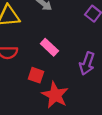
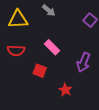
red star: (55, 95) -> (65, 90), moved, size x0.6

